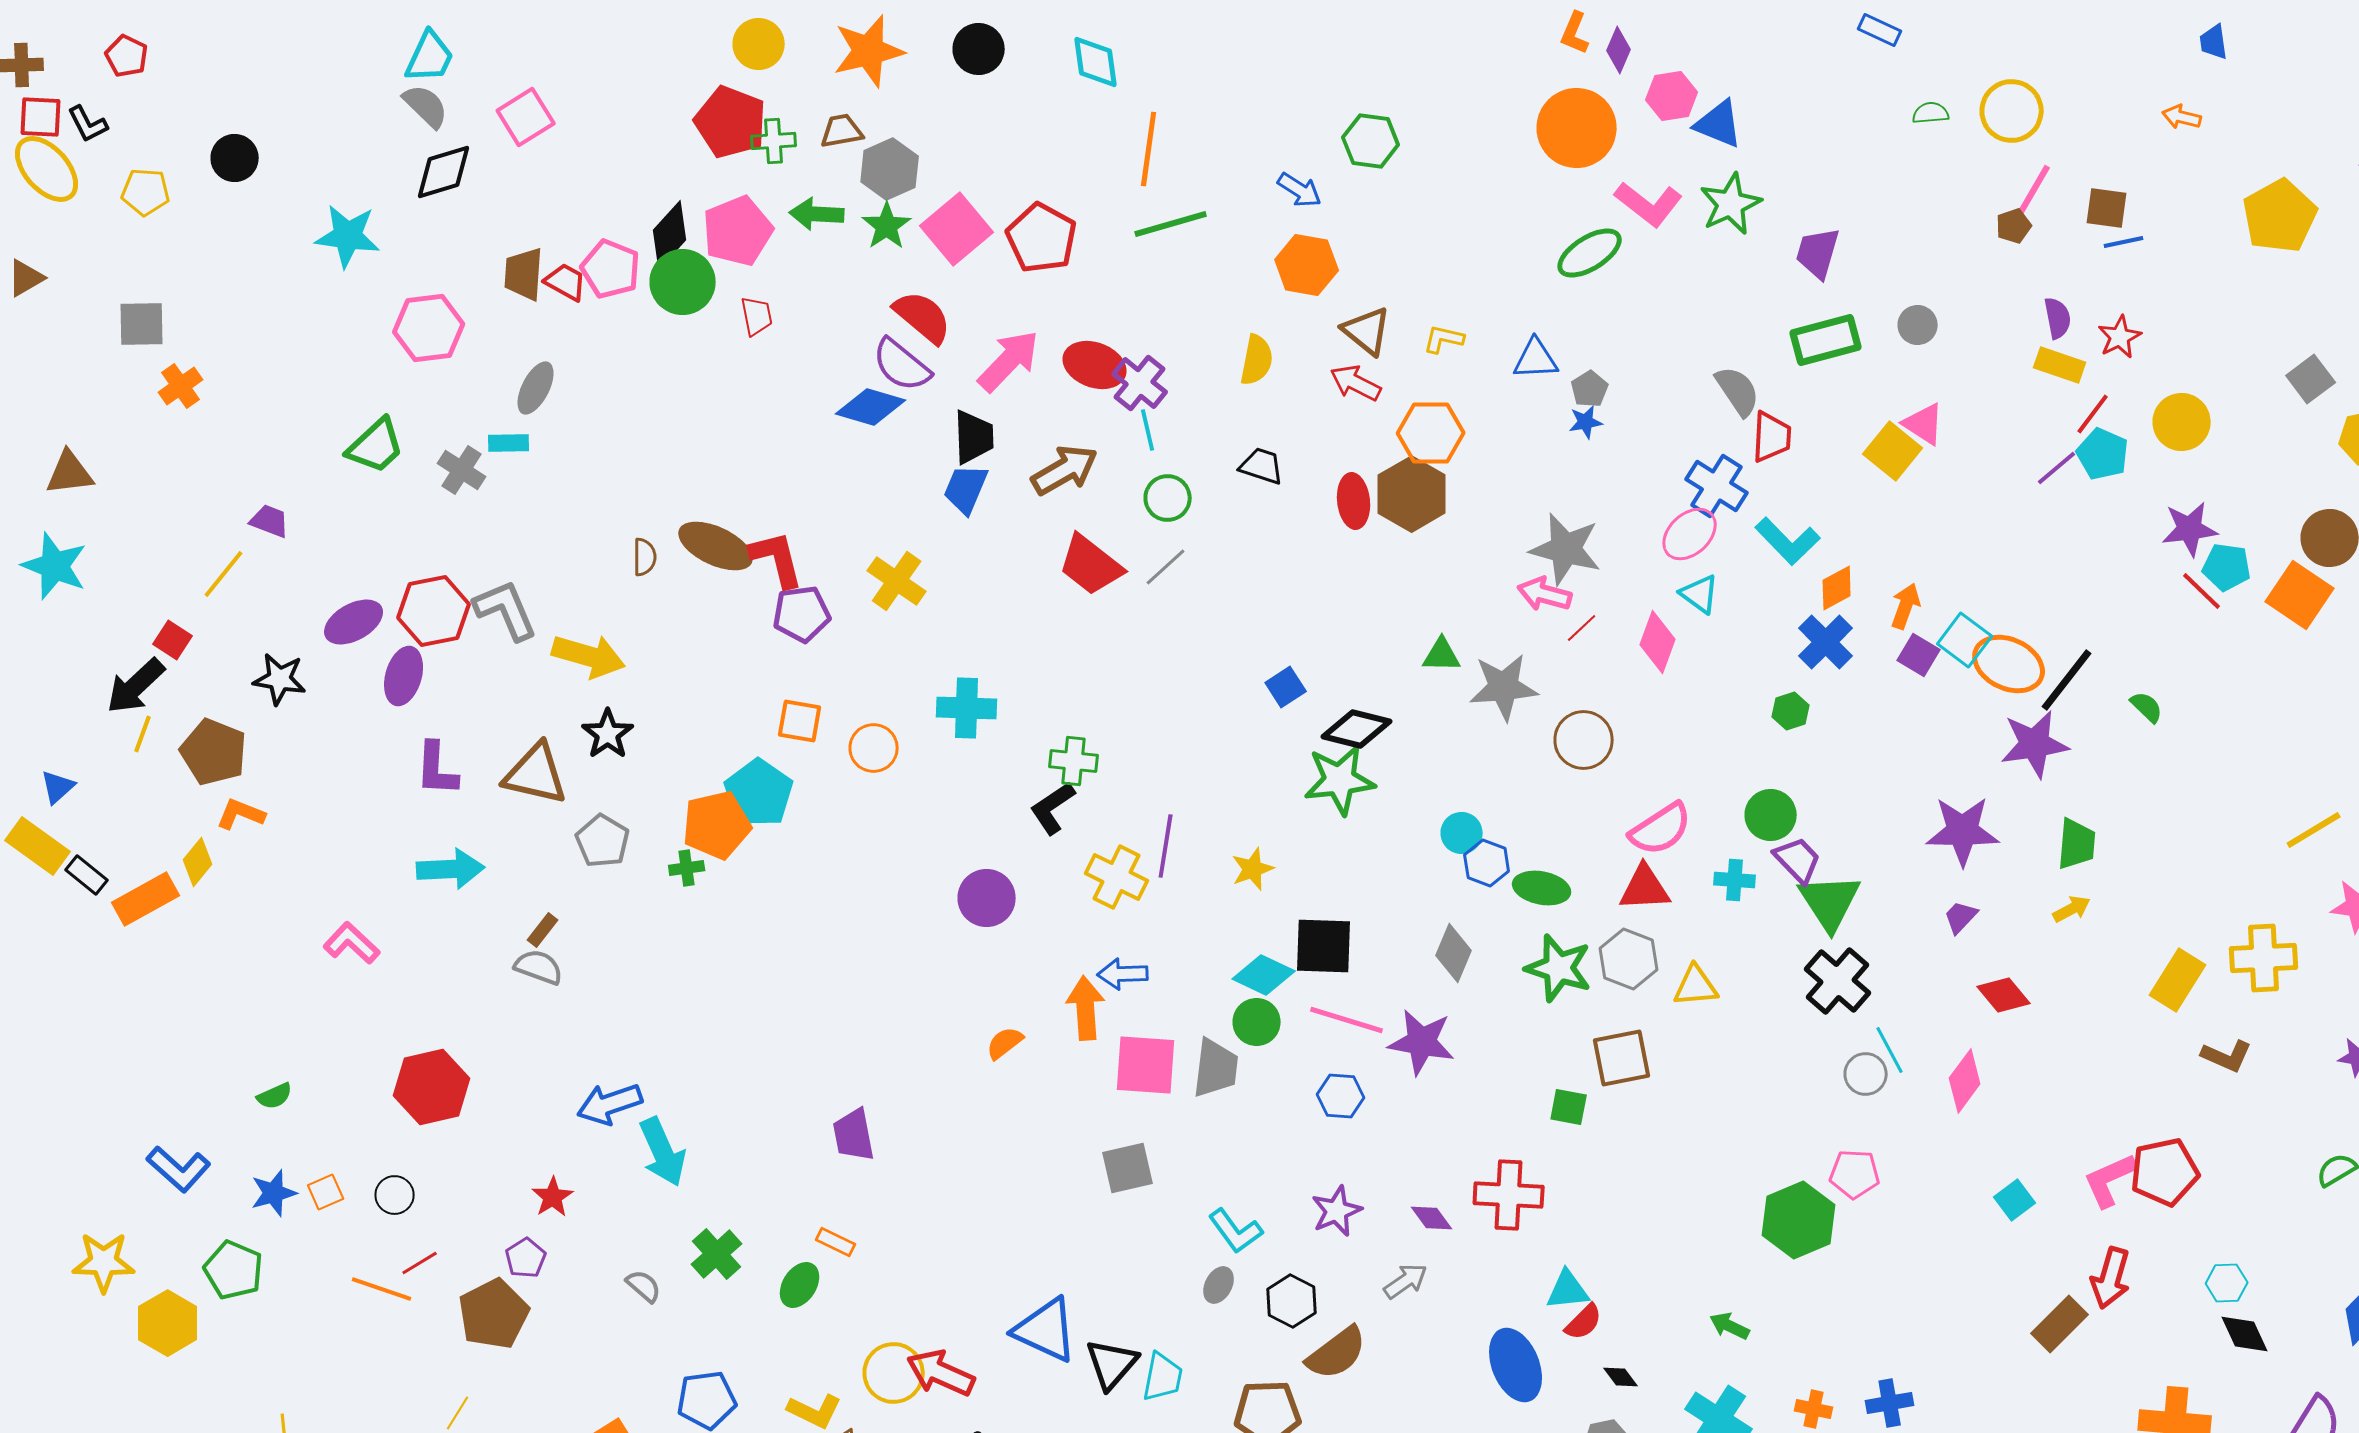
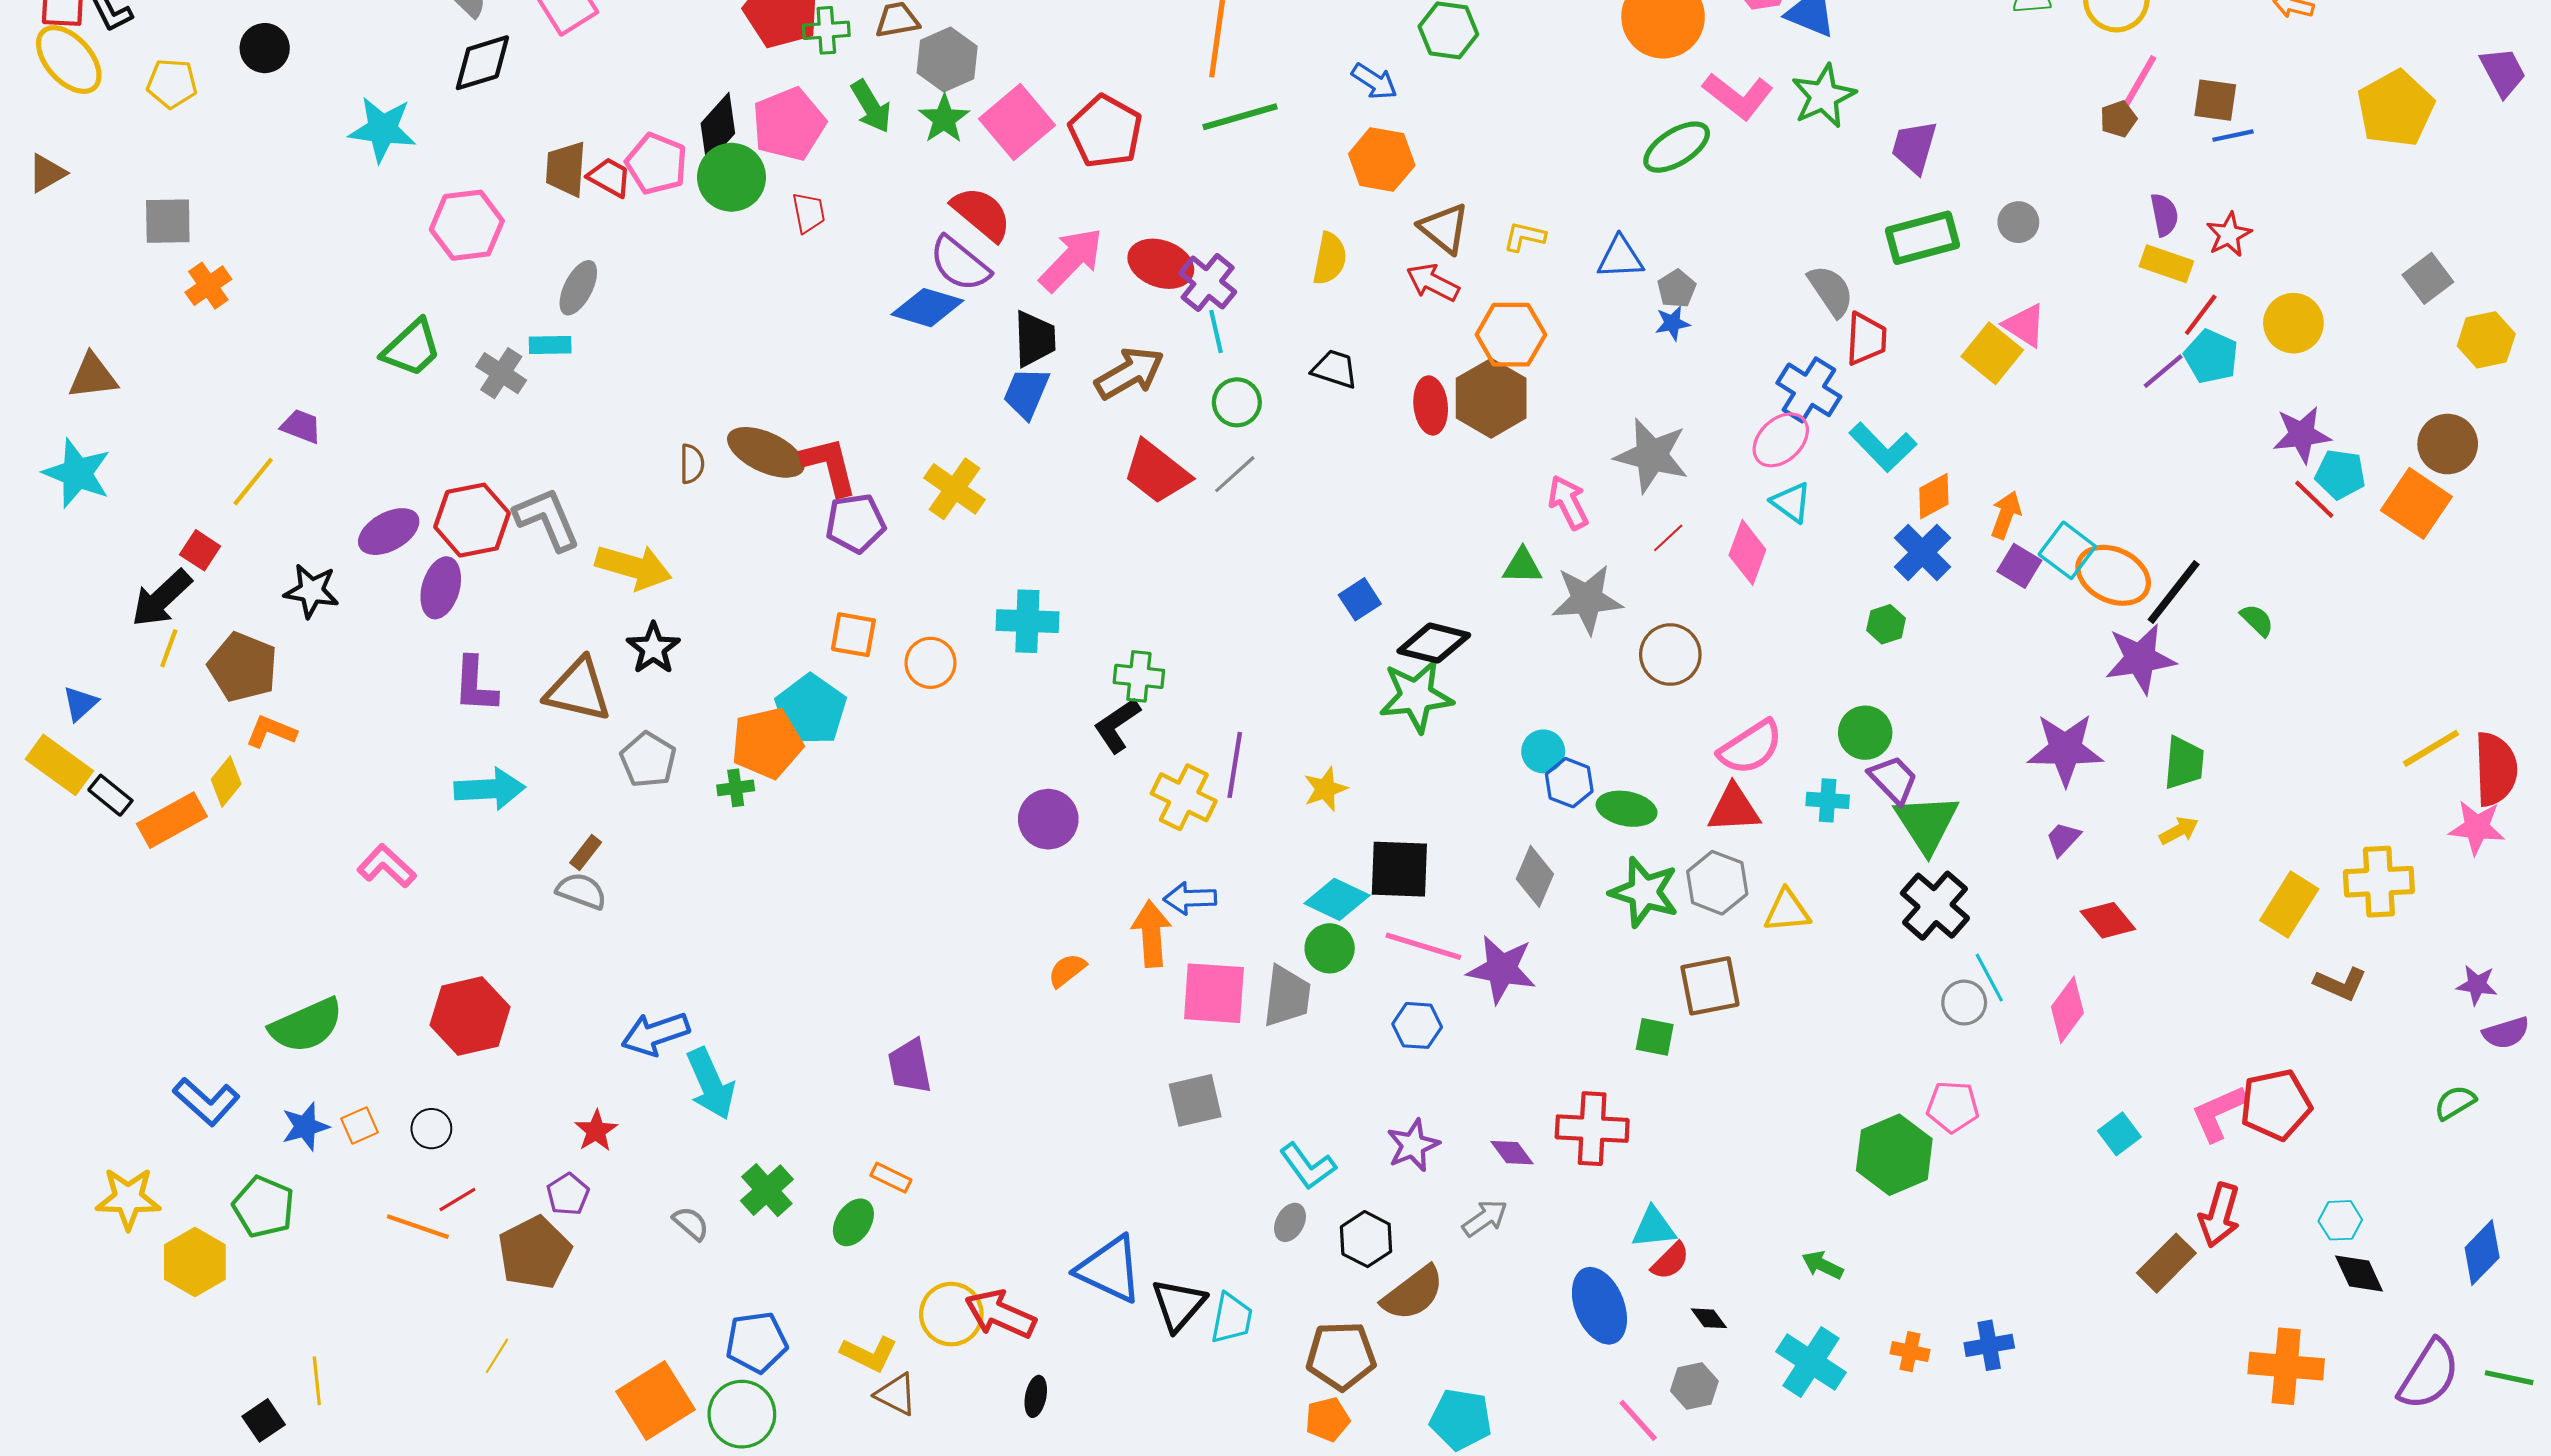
green arrow: (817, 214) -> (871, 106), turned -124
pink arrow: (1545, 594) -> (1568, 502), moved, turned 48
green semicircle: (275, 1096) -> (306, 1025), size x2.0

